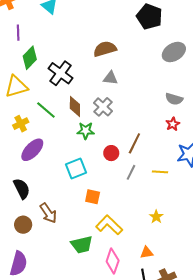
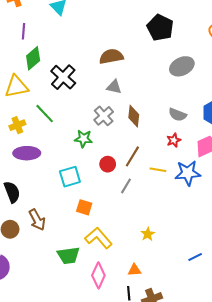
brown diamond: (75, 106) -> (134, 116), moved
purple ellipse: (32, 150) -> (27, 153), turned 40
yellow line: (160, 172) -> (158, 170), moved

